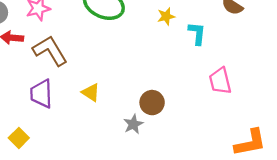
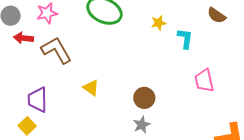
purple trapezoid: (41, 94) -> (38, 100), moved
gray star: (133, 124) -> (142, 125), moved

